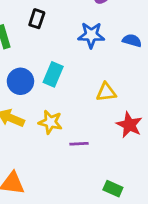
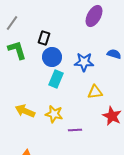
blue star: (91, 35) -> (84, 62), moved
blue circle: (20, 81) -> (52, 57), moved

